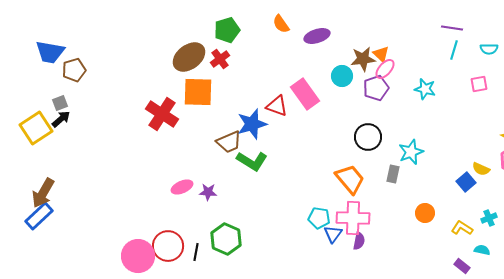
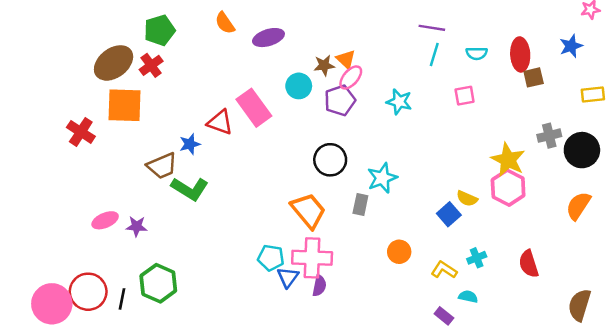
brown star: (363, 59) -> (324, 65), size x0.7
red cross: (162, 114) -> (81, 132), size x0.7
blue star: (252, 124) -> (190, 144), size x0.6

